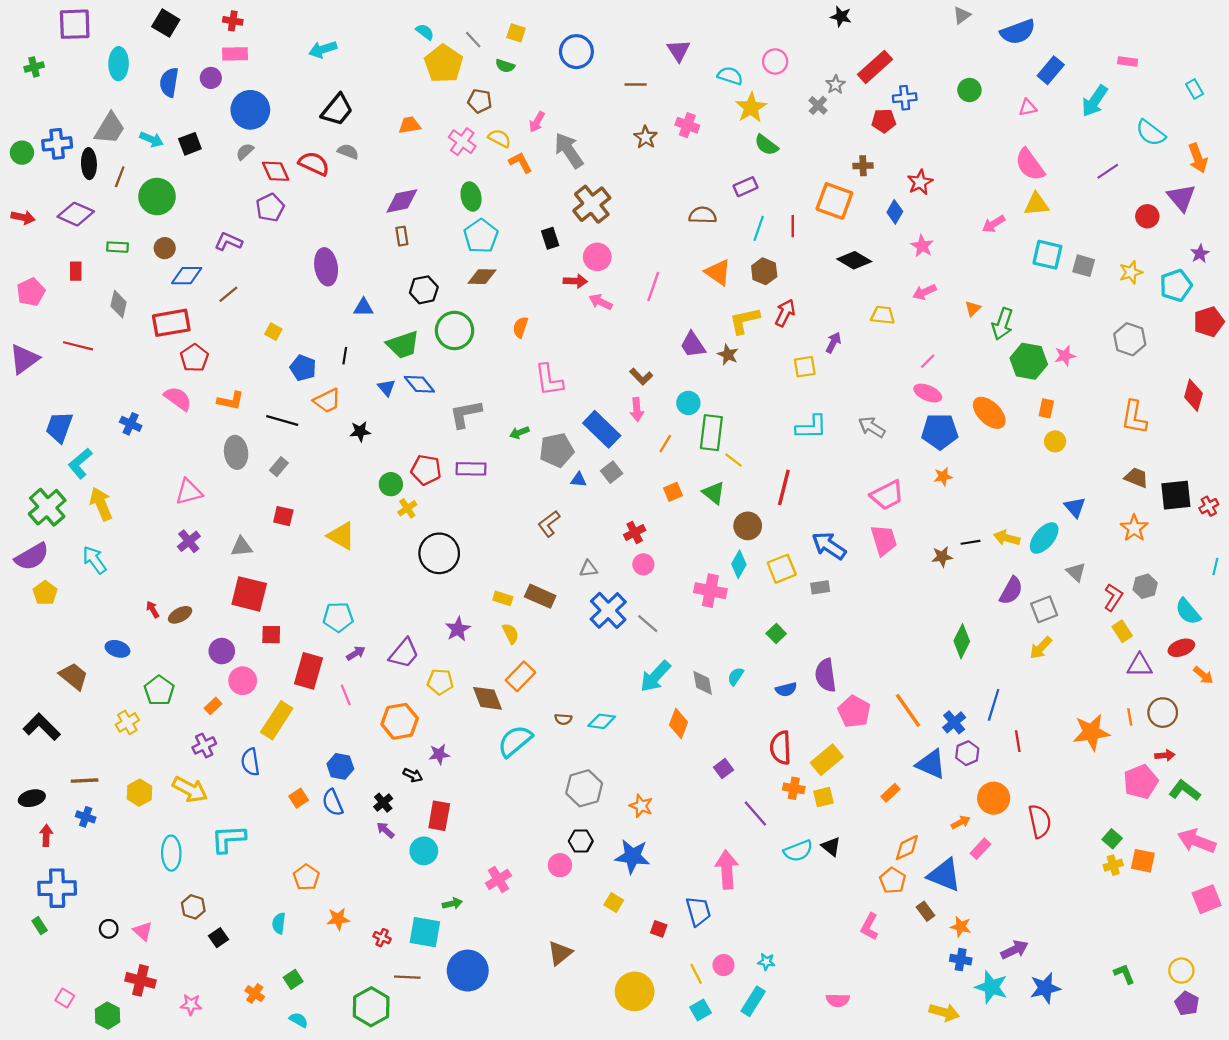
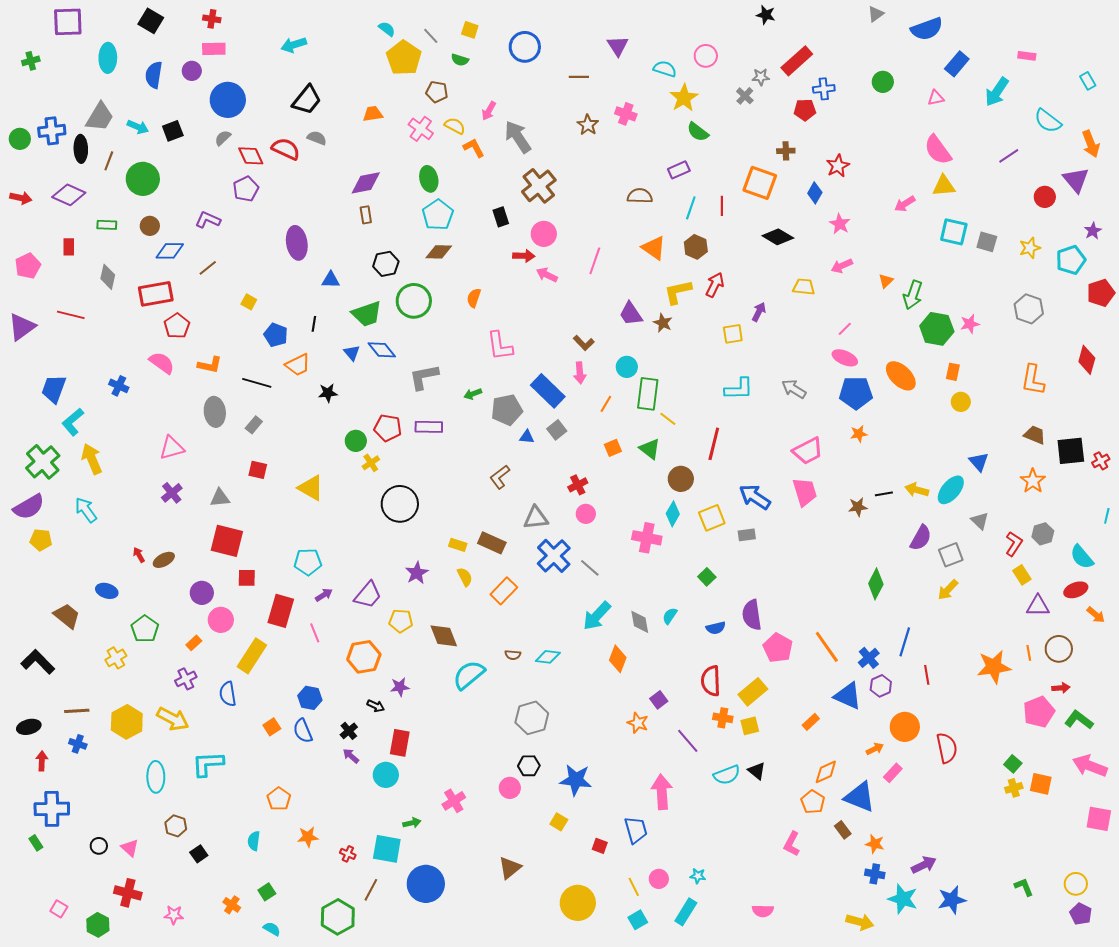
gray star: (836, 85) -> (761, 77), turned 30
gray triangle: (588, 569) -> (536, 518), size x1.5
yellow pentagon: (45, 593) -> (41, 540), turned -30
orange rectangle: (520, 676) -> (504, 591), moved
yellow hexagon: (139, 793) -> (127, 722), size x1.4
orange star: (641, 806) -> (638, 723), moved
pink square: (1207, 899) -> (1099, 819), turned 32
brown line: (407, 977) -> (371, 890), turned -65

